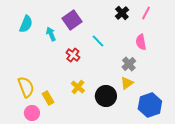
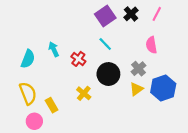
purple square: (72, 20) -> (105, 16), moved
cyan semicircle: (26, 24) -> (28, 59), moved
cyan arrow: (51, 34) -> (54, 49), moved
black circle: (106, 96) -> (108, 74), moved
blue hexagon: (150, 105) -> (163, 88), moved

